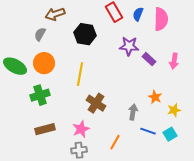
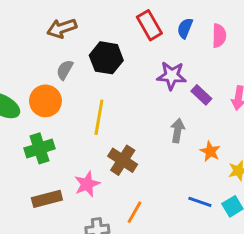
pink semicircle: (161, 19) -> (219, 36), size x0.7
gray semicircle: (40, 34) -> (65, 70), moved
gray arrow: (133, 112) -> (178, 131), moved
pink star: (81, 129) -> (87, 184), moved
orange line: (115, 142) -> (135, 212), moved

